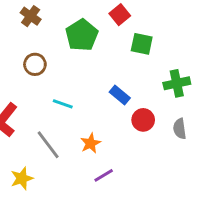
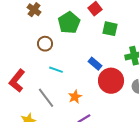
brown circle: (35, 64) -> (45, 44), moved
red circle: (143, 120) -> (111, 81), size x1.6

